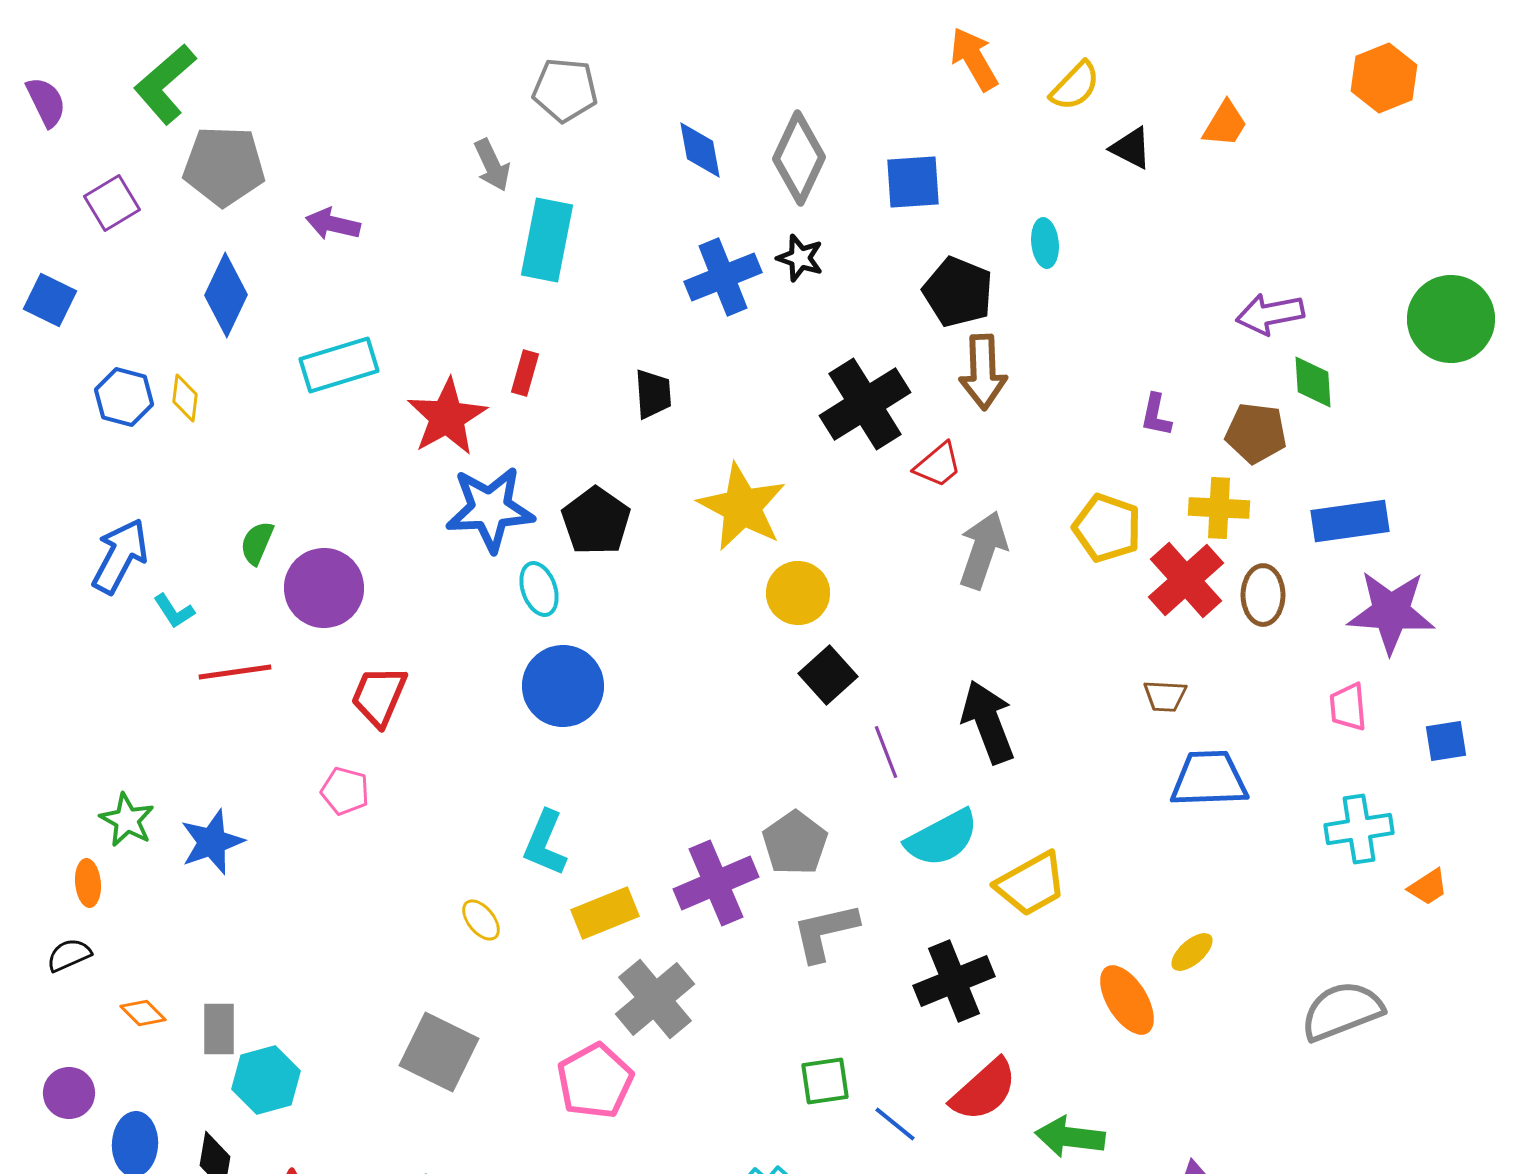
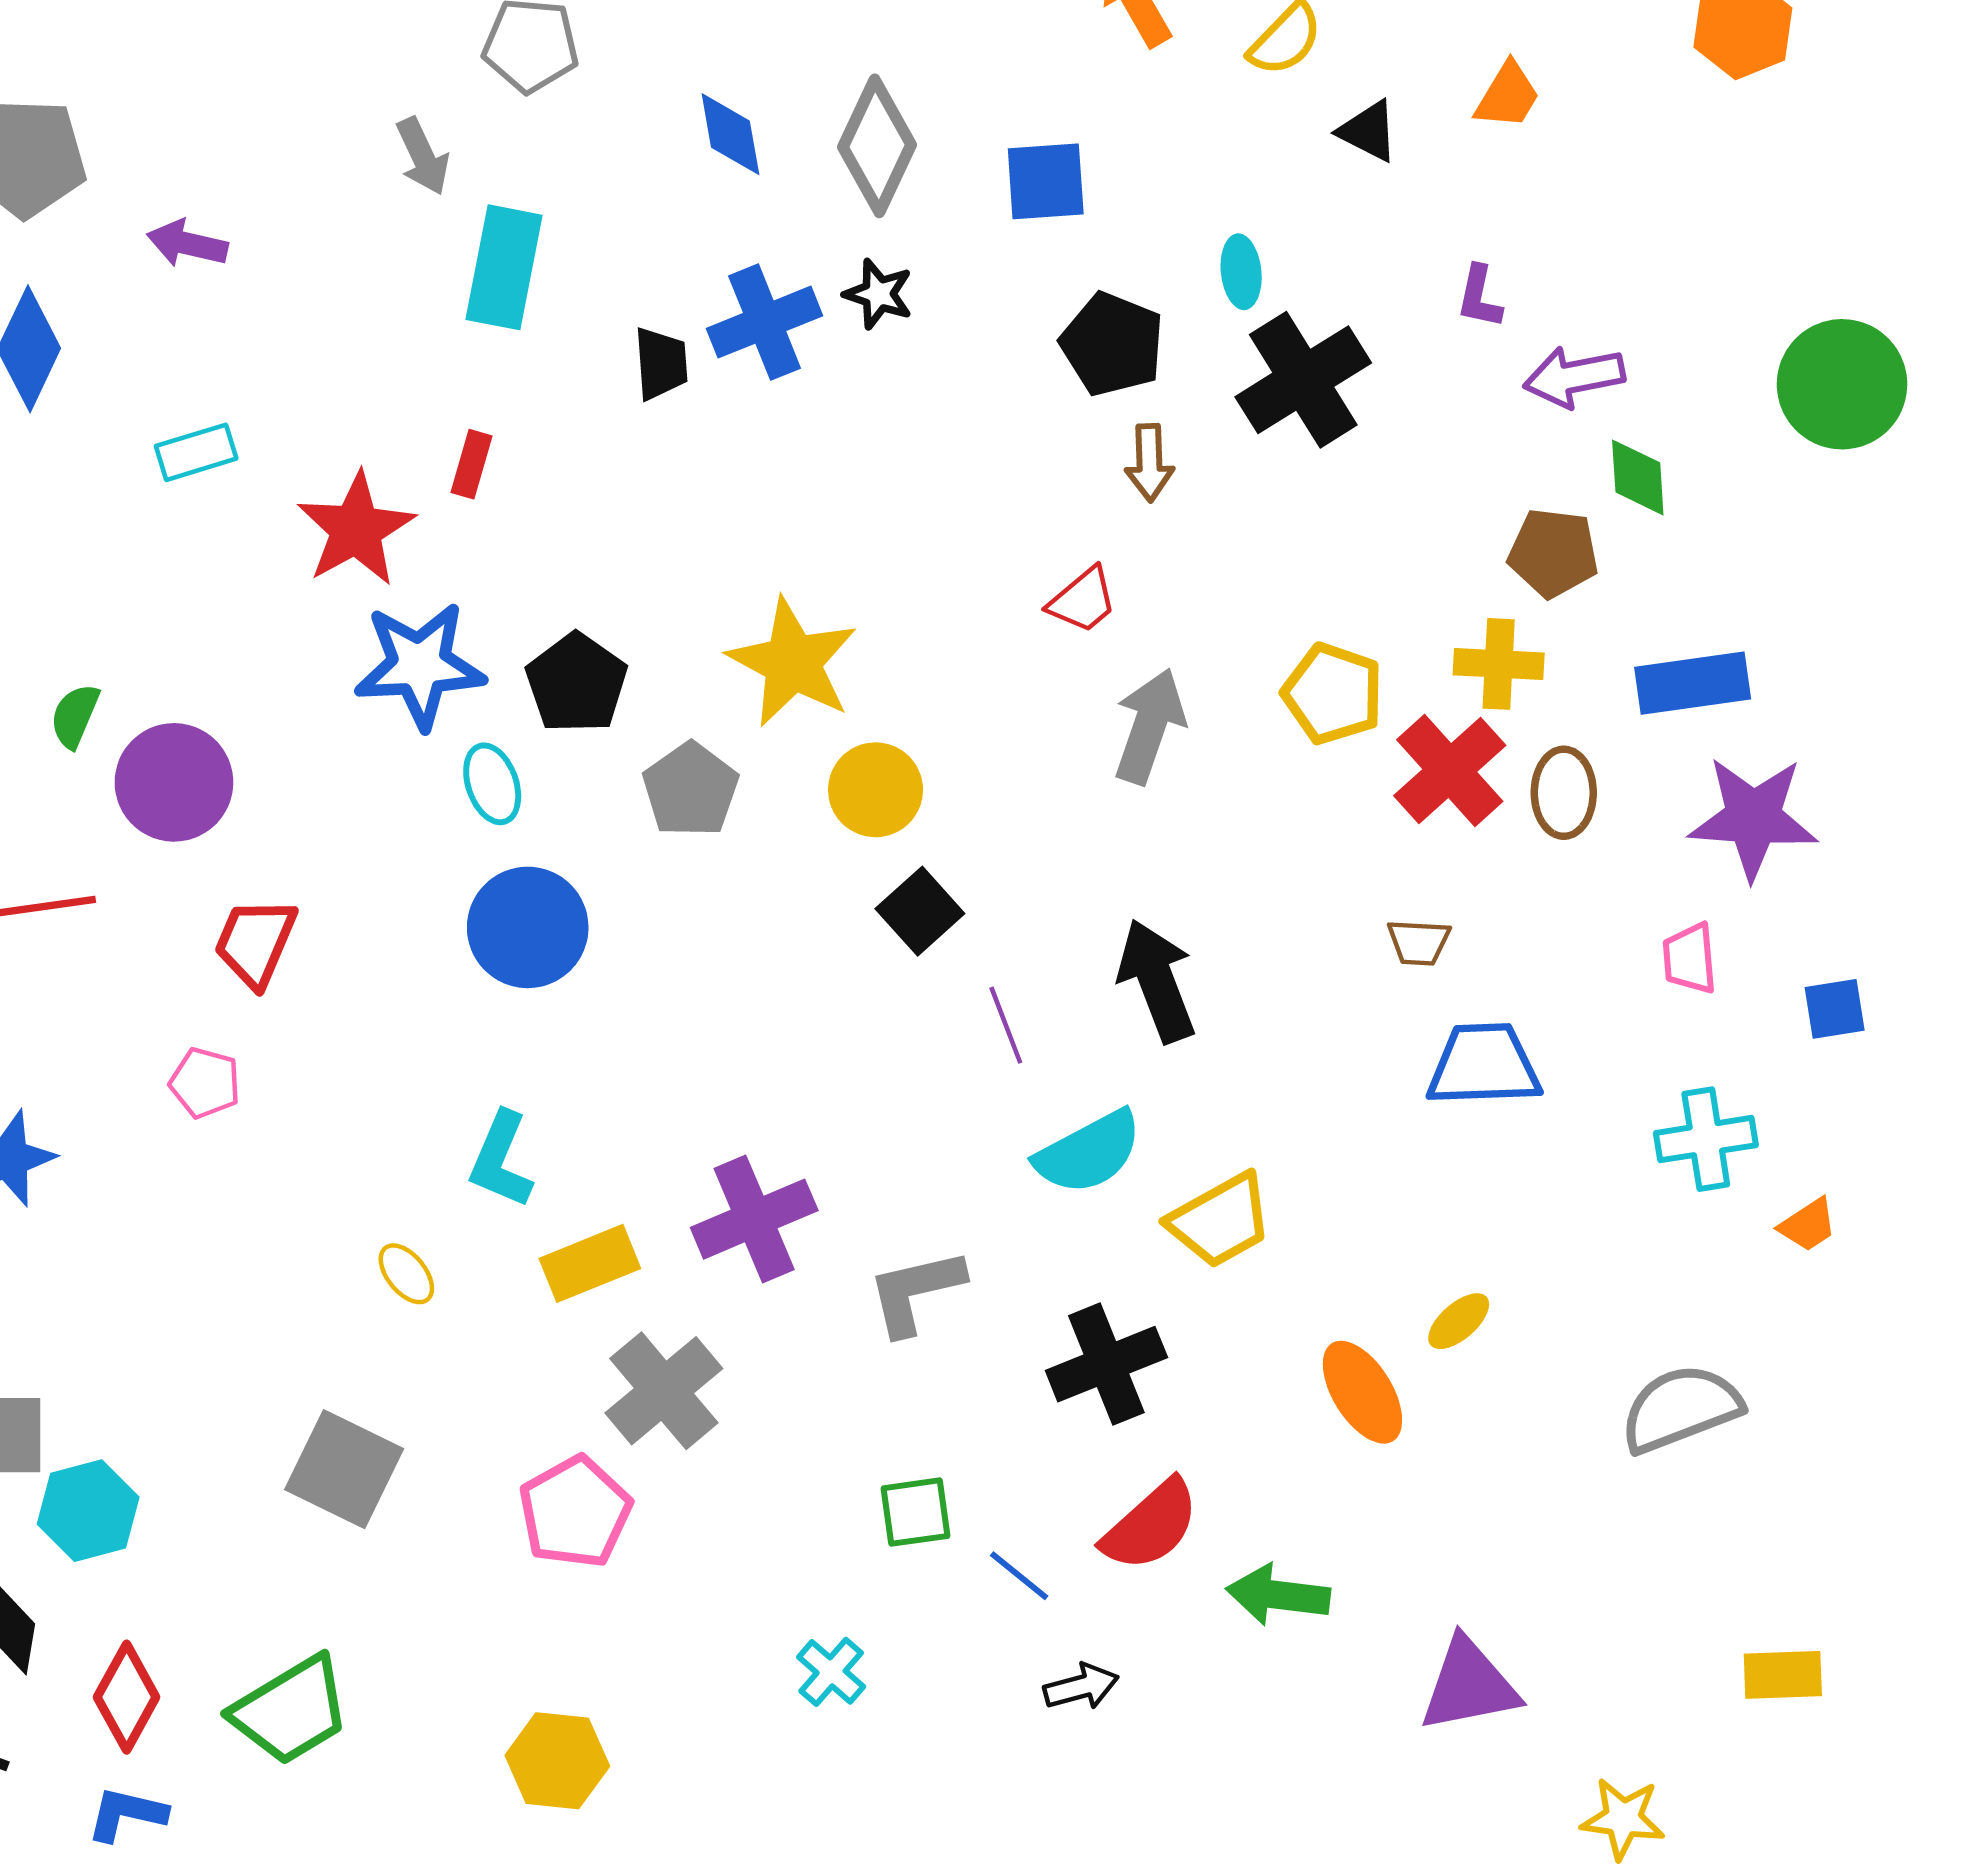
cyan rectangle: (339, 365) -> (196, 452), size x0.7
brown arrow: (983, 372) -> (1149, 463), size x0.7
black trapezoid: (653, 394) -> (661, 364), moved
black cross: (865, 404) -> (1303, 380), moved
purple L-shape: (1156, 415) -> (1479, 297), moved
gray pentagon: (795, 843) -> (691, 790), moved

